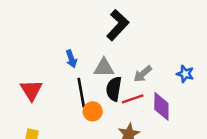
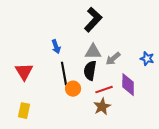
gray triangle: (104, 68) -> (93, 52), moved
red line: (133, 99) -> (104, 90), moved

